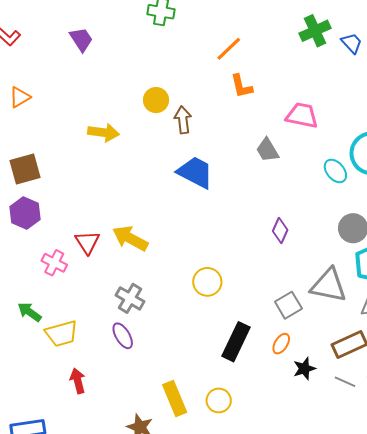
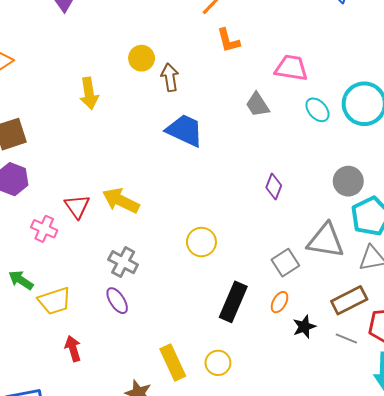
yellow arrow: (103, 132) -> (89, 93), turned 76
cyan ellipse: (335, 171) -> (317, 110), moved

